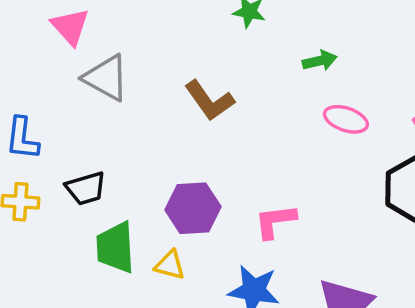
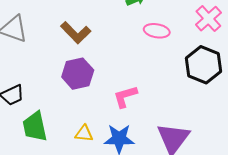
purple hexagon: (193, 208) -> (78, 74), moved
yellow triangle: (170, 265) -> (84, 133), moved

